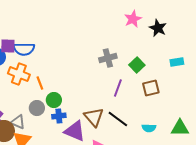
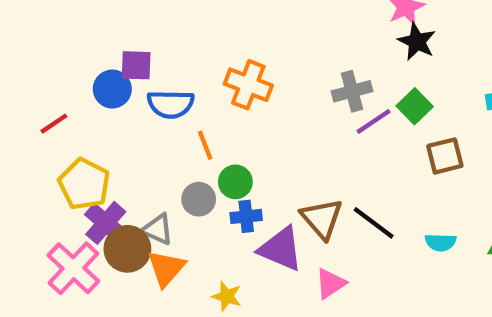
black star: (158, 28) -> (417, 42), moved
blue semicircle: (24, 49) -> (171, 104), moved
orange cross: (19, 74) -> (248, 85), moved
purple line: (118, 88) -> (374, 121), moved, turned 36

